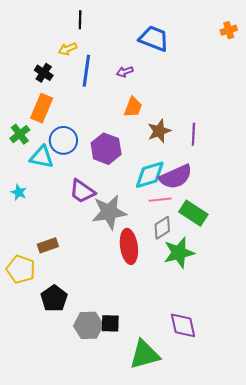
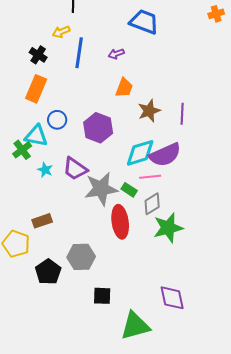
green cross: (20, 134) -> (22, 150), moved
blue circle: (63, 140) -> (57, 120), size x0.7
cyan star: (19, 192) -> (45, 170), moved
green rectangle: (193, 213) -> (129, 190), moved, size x0.6
gray hexagon: (88, 325) -> (81, 257), moved

